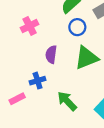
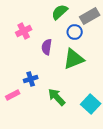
blue circle: (77, 27) -> (75, 32), moved
purple semicircle: (51, 54) -> (47, 47), moved

